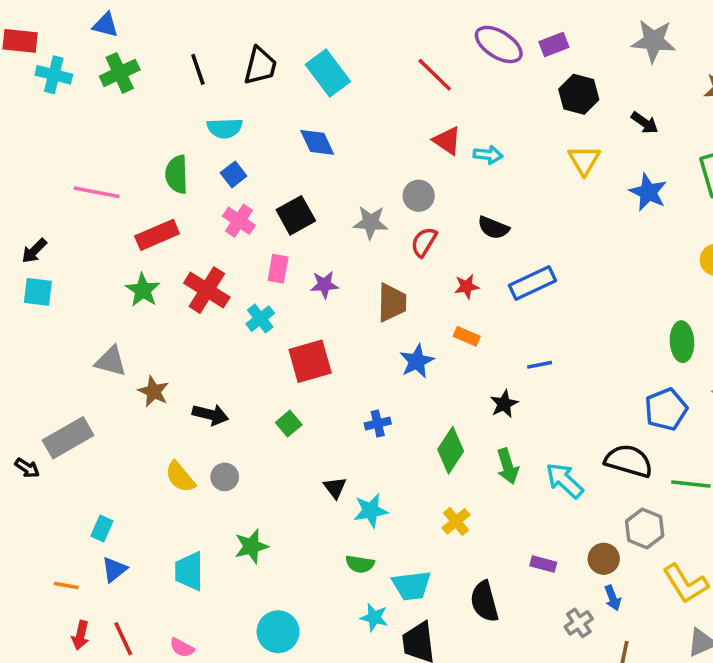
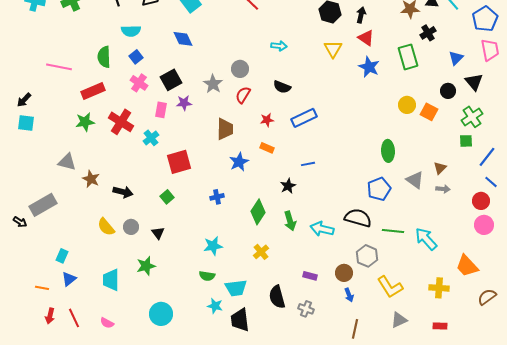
black arrow: (645, 123) -> (361, 15), moved, turned -112
red triangle: (447, 141) -> (366, 38), moved
gray star: (371, 222) -> (213, 84), turned 30
purple star: (324, 285) -> (184, 103), moved
green star: (143, 290) -> (85, 122), turned 30
cyan arrow: (565, 480) -> (322, 229), turned -30
black triangle: (335, 488) -> (158, 233), moved
gray cross: (579, 623) -> (306, 309), moved, turned -35

